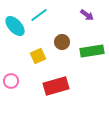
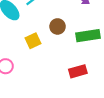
red rectangle: (56, 86) -> (78, 71), moved, size x0.7

